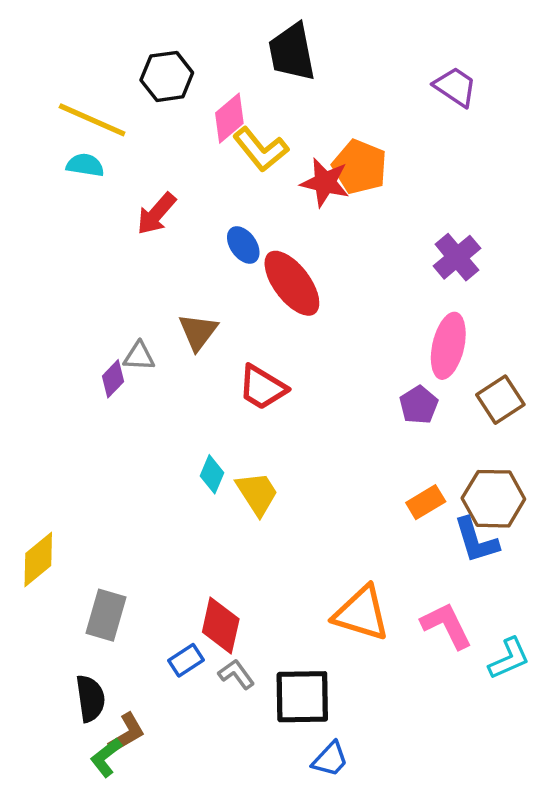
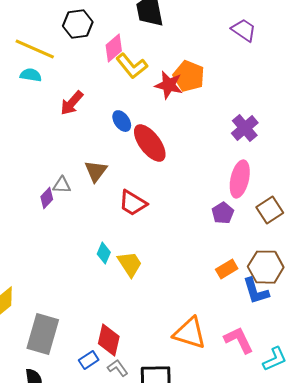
gray rectangle: (106, 615) -> (43, 334), size x1.4

